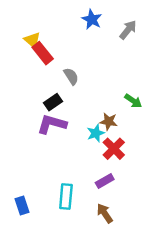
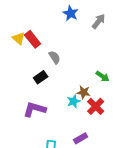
yellow triangle: (32, 40) -> (19, 38), moved
purple L-shape: (52, 124) -> (35, 109), moved
red cross: (114, 149) -> (96, 106), moved

